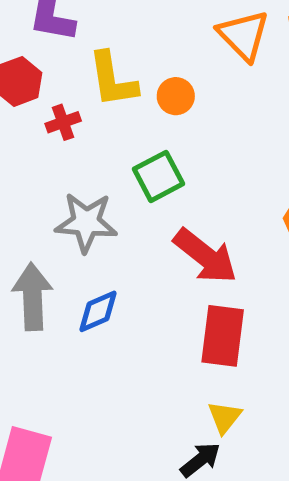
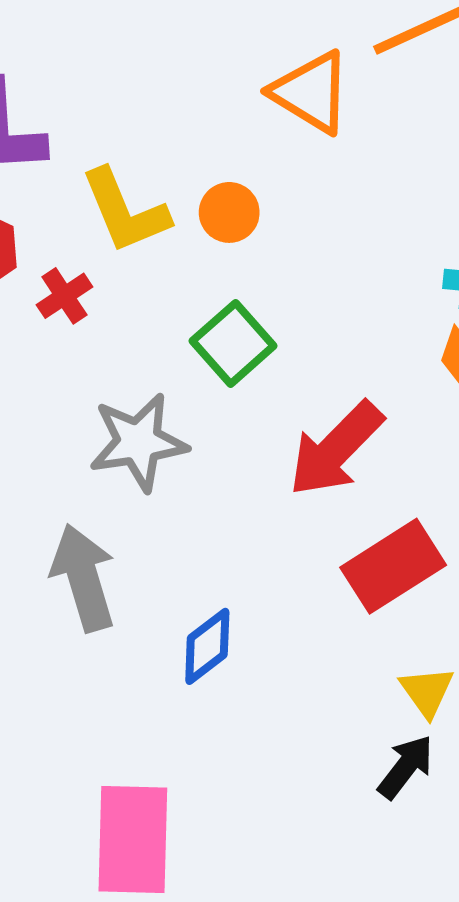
red arrow: (205, 256) -> (336, 449), turned 110
blue diamond: (98, 311) -> (207, 646), moved
red rectangle: (223, 336) -> (393, 566), turned 64

